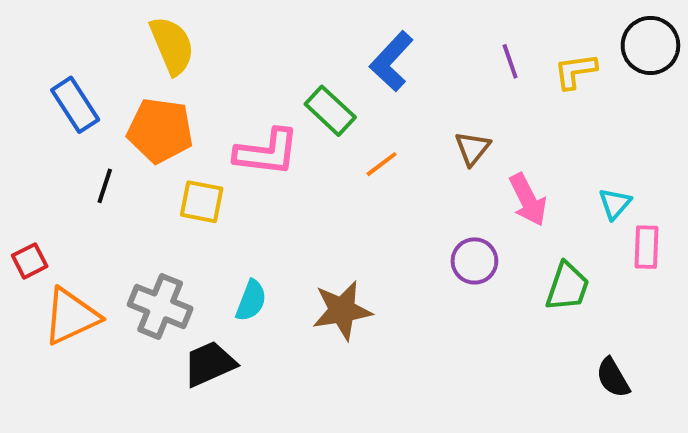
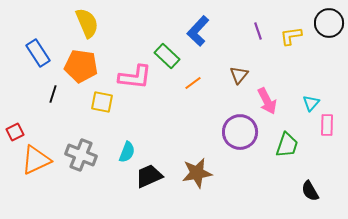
purple circle: (474, 261) -> (240, 132), size x1.5
brown star: (342, 310) -> (197, 173), moved
black trapezoid: (210, 364) -> (149, 176), moved

